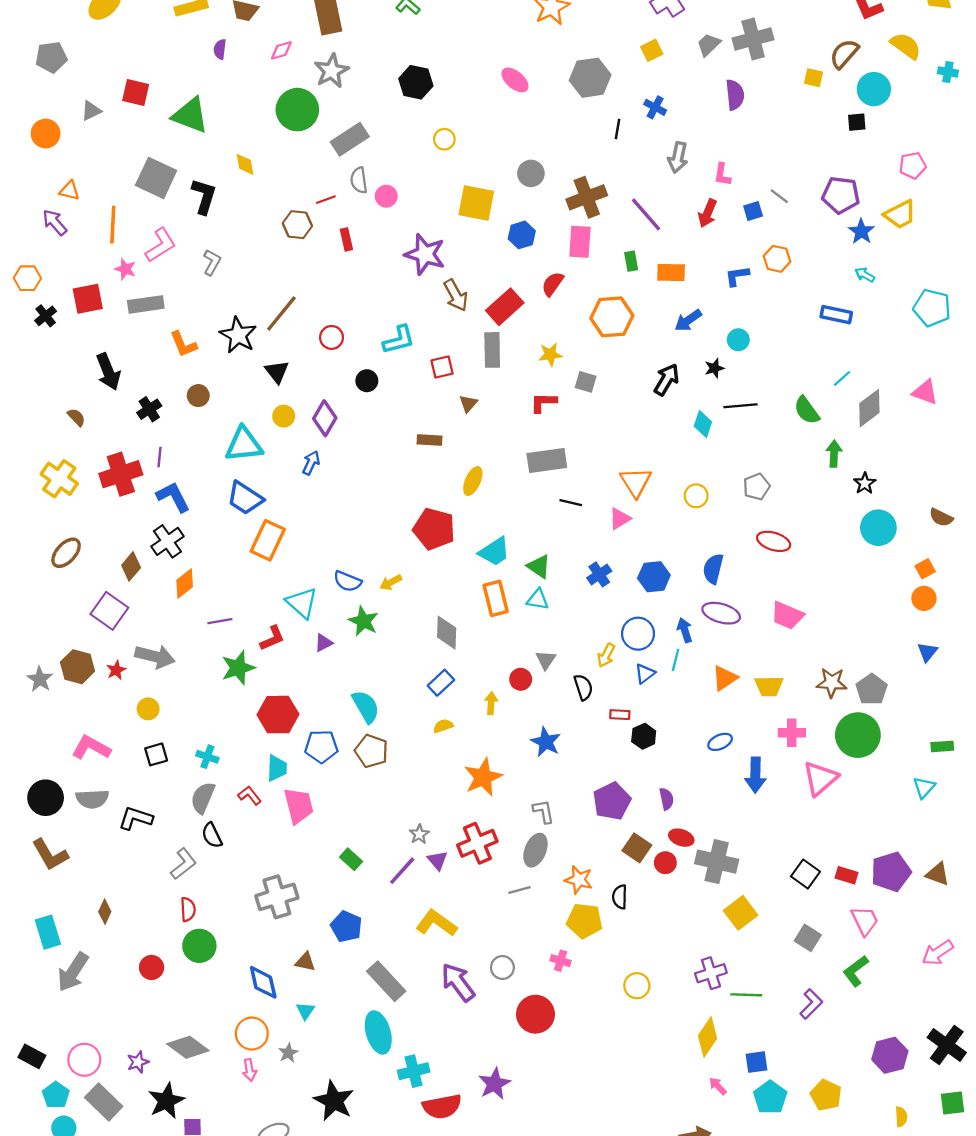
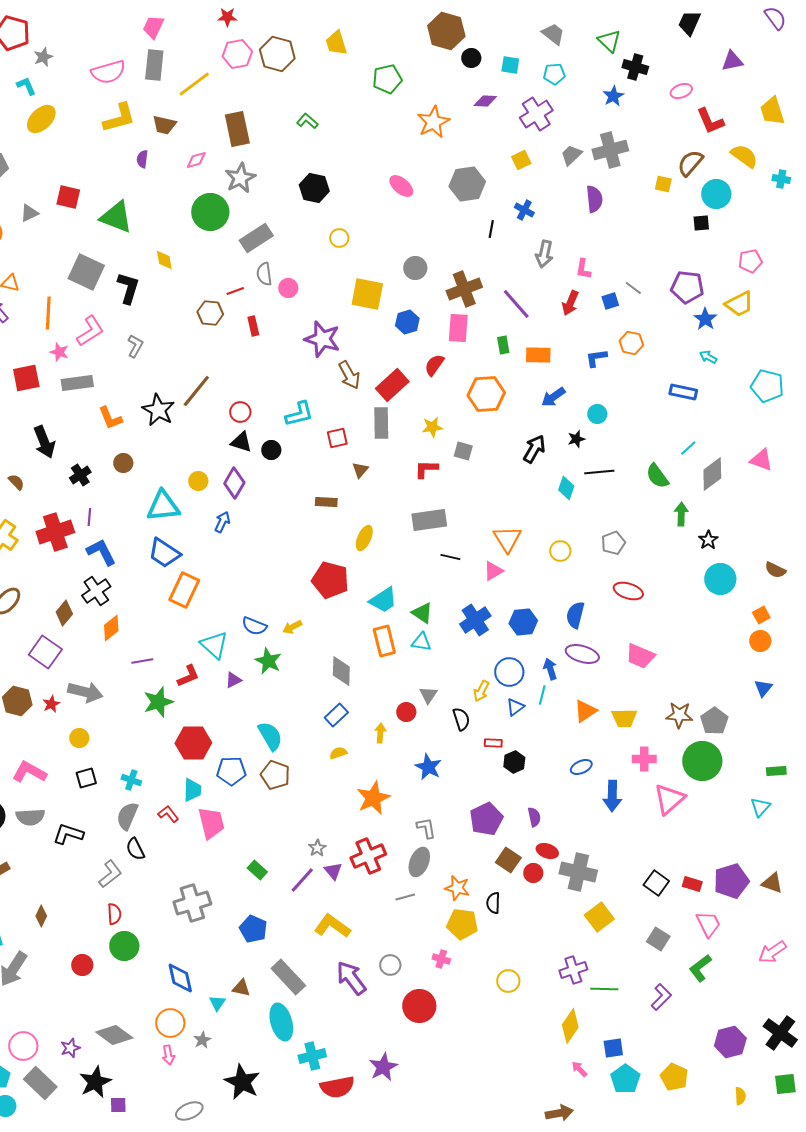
black triangle: (277, 372) -> (241, 442), moved, turned -35
blue cross: (599, 574) -> (475, 620), size x1.4
brown triangle: (305, 962) -> (241, 988), moved

